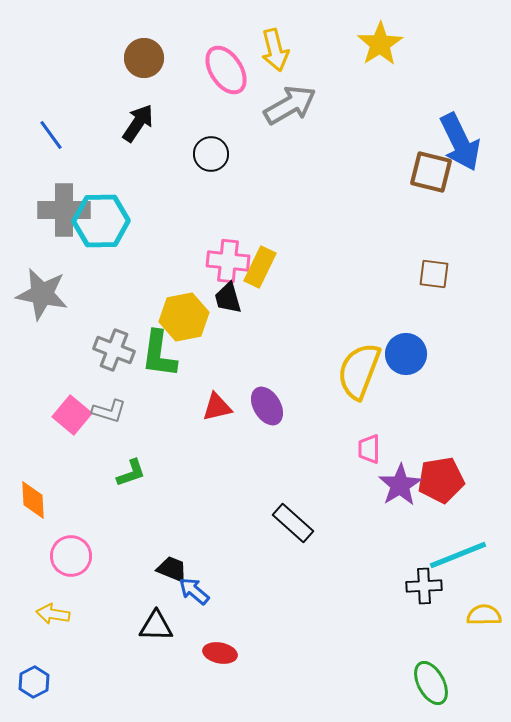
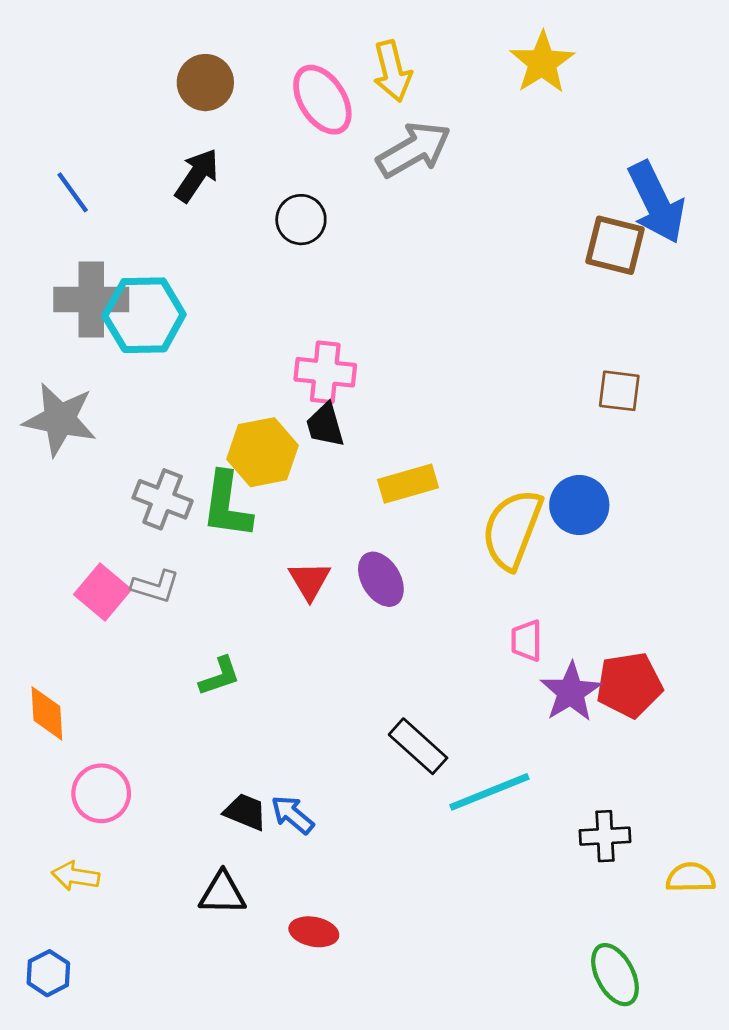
yellow rectangle: (260, 267) -> (408, 484), moved, turned 48
red triangle: (217, 407) -> (310, 581), turned -48
green L-shape: (131, 473) -> (220, 676), moved
cyan line: (458, 555) -> (489, 792), moved
blue arrow: (194, 591) -> (292, 815), moved

